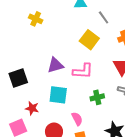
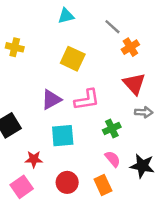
gray line: (104, 17) -> (112, 27), moved
yellow square: (89, 40) -> (73, 59), moved
pink semicircle: (77, 119) -> (113, 159), moved

